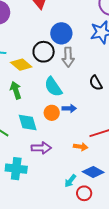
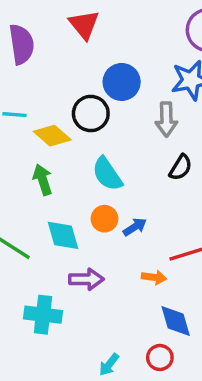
gray arrow: (68, 57) -> (166, 119), moved
black semicircle: (96, 83) -> (181, 167), turned -119
blue arrow: (69, 108) -> (135, 227), moved, turned -32
blue diamond: (93, 172) -> (176, 321), turned 45
cyan arrow: (70, 181) -> (109, 365), moved

